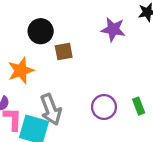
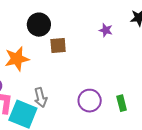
purple star: (113, 29) -> (106, 30), size x0.6
gray arrow: (51, 109) -> (41, 98), size x0.7

